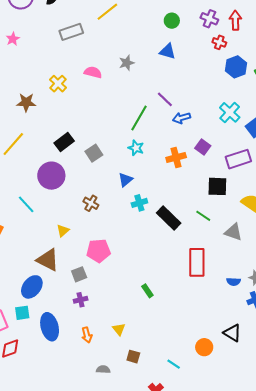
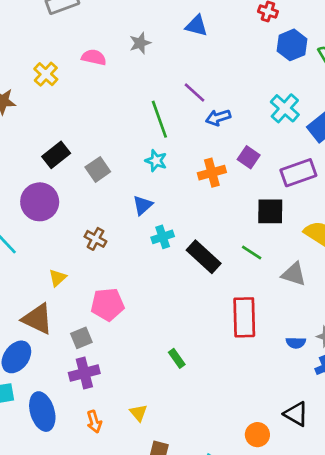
green line: (139, 118) -> (159, 119), turned -48
purple cross: (81, 300) -> (84, 373), size x1.5

